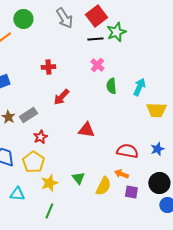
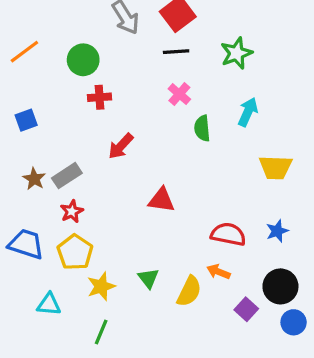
green circle: (23, 19) -> (83, 60), moved
green star: (116, 32) -> (236, 53), moved
cyan arrow: (139, 87) -> (248, 112), moved
red star: (40, 137) -> (72, 211), moved
purple square: (131, 192) -> (246, 309), moved, turned 32

